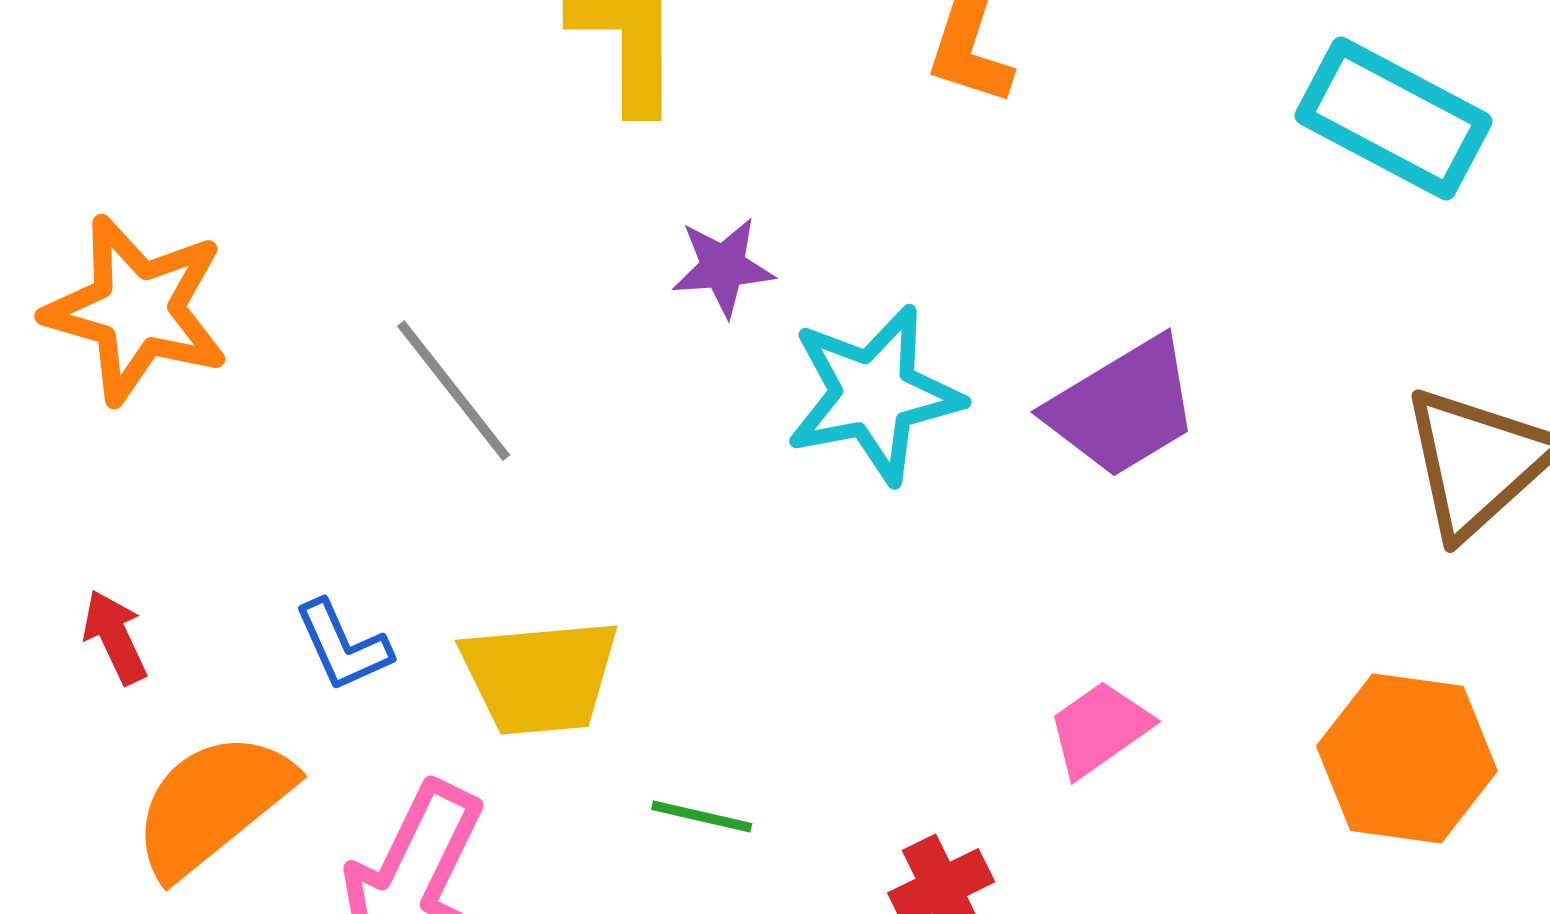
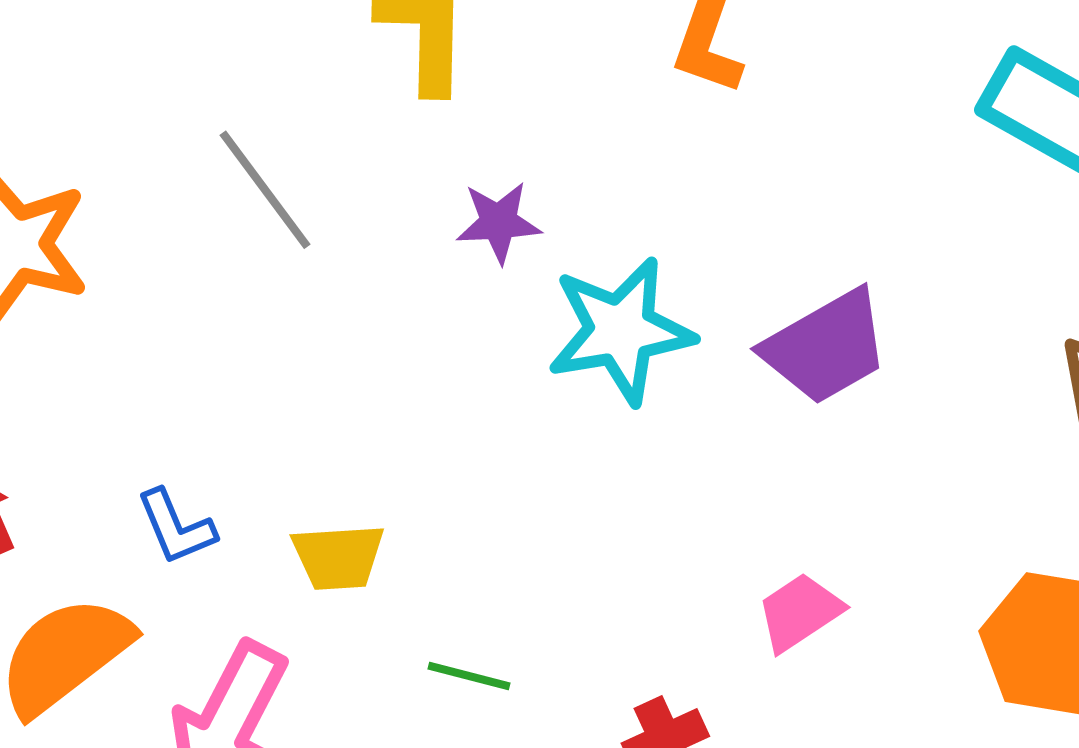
gray line: (454, 391) -> (265, 190), moved
yellow trapezoid: (540, 677) -> (338, 557), size x0.7

